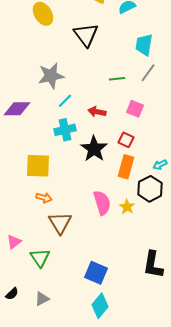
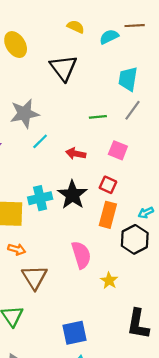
cyan cross: (65, 130) -> (40, 198), moved
yellow star: (127, 207) -> (109, 281), moved
blue square: (96, 273) -> (75, 333), turned -35

